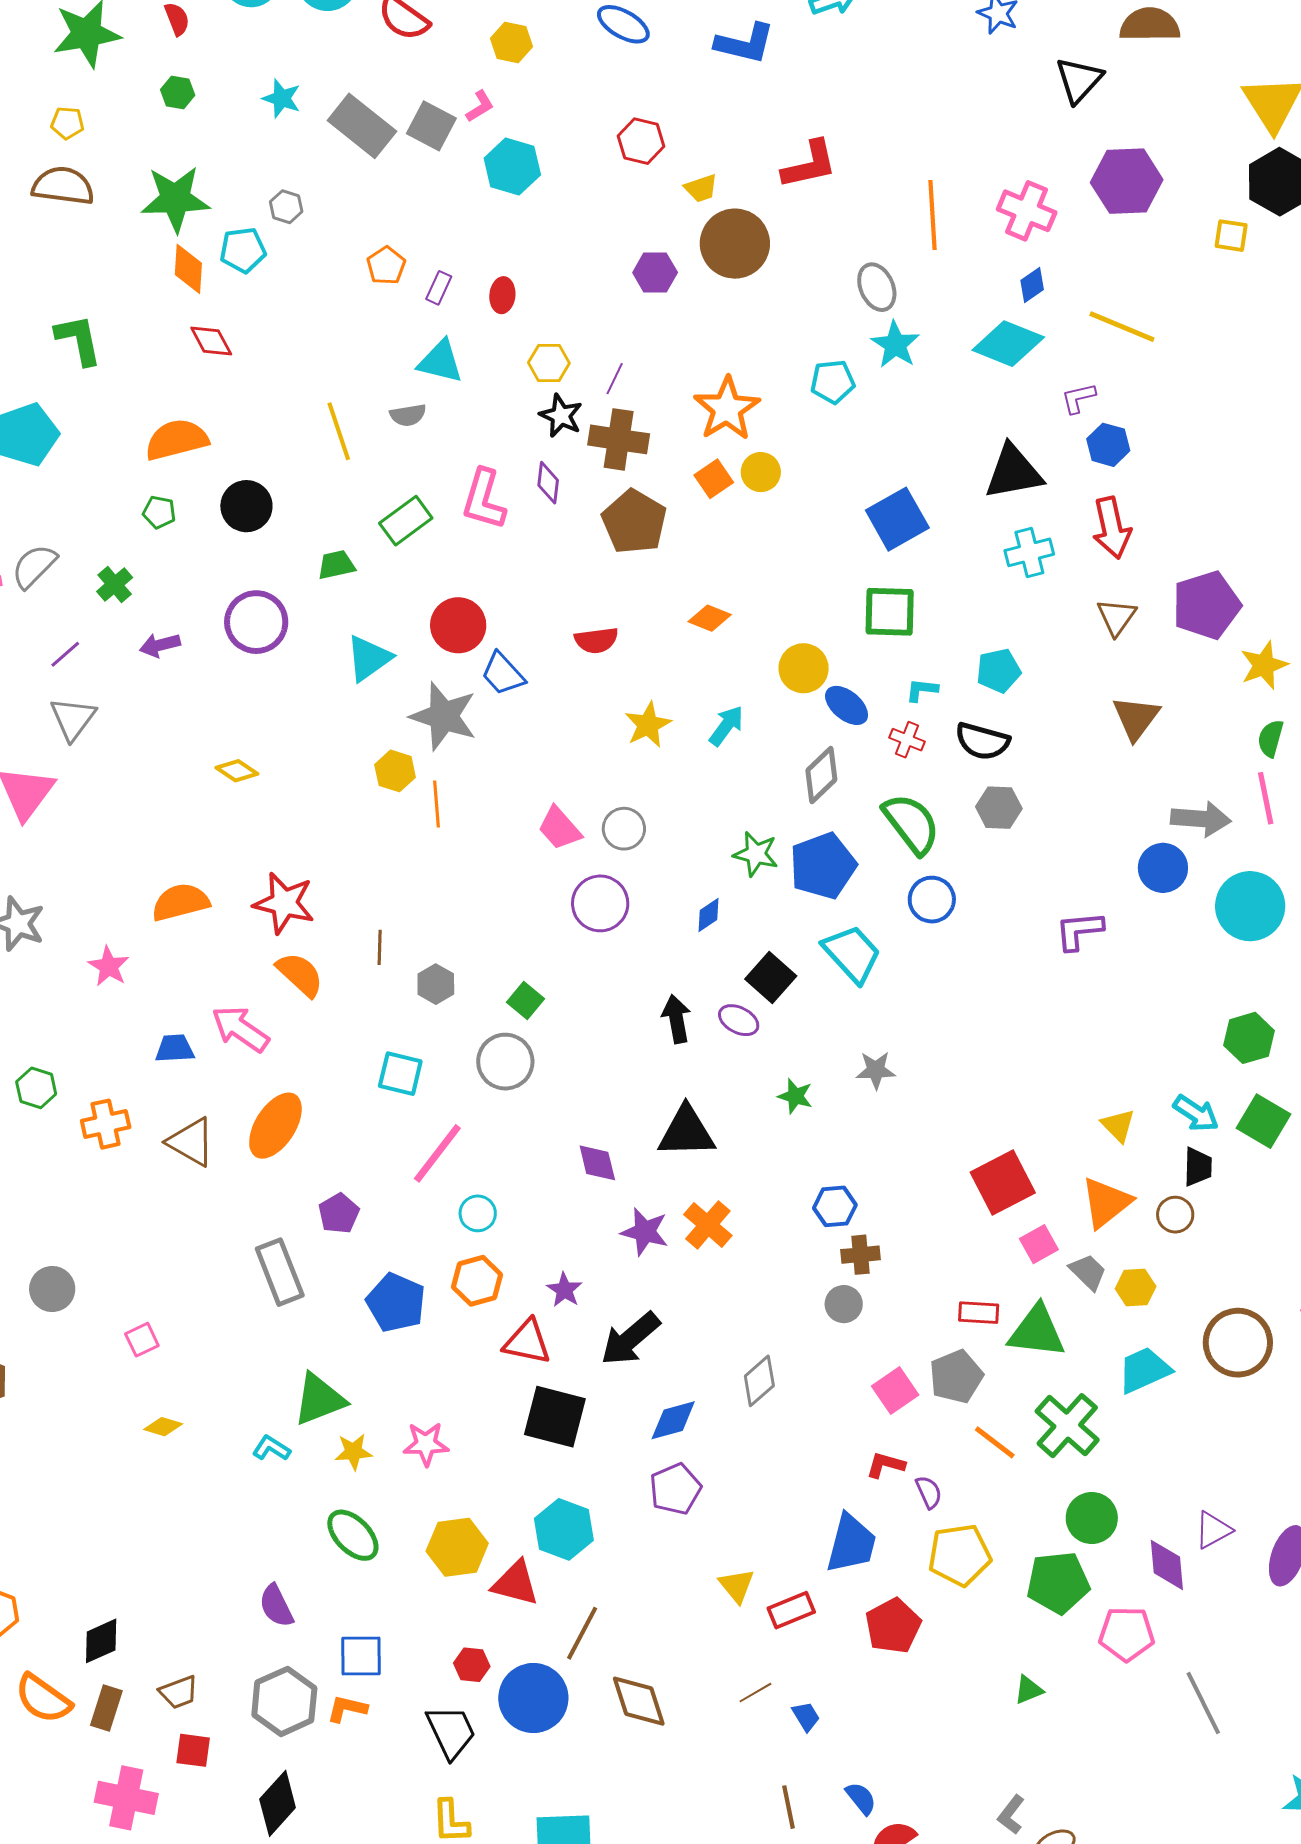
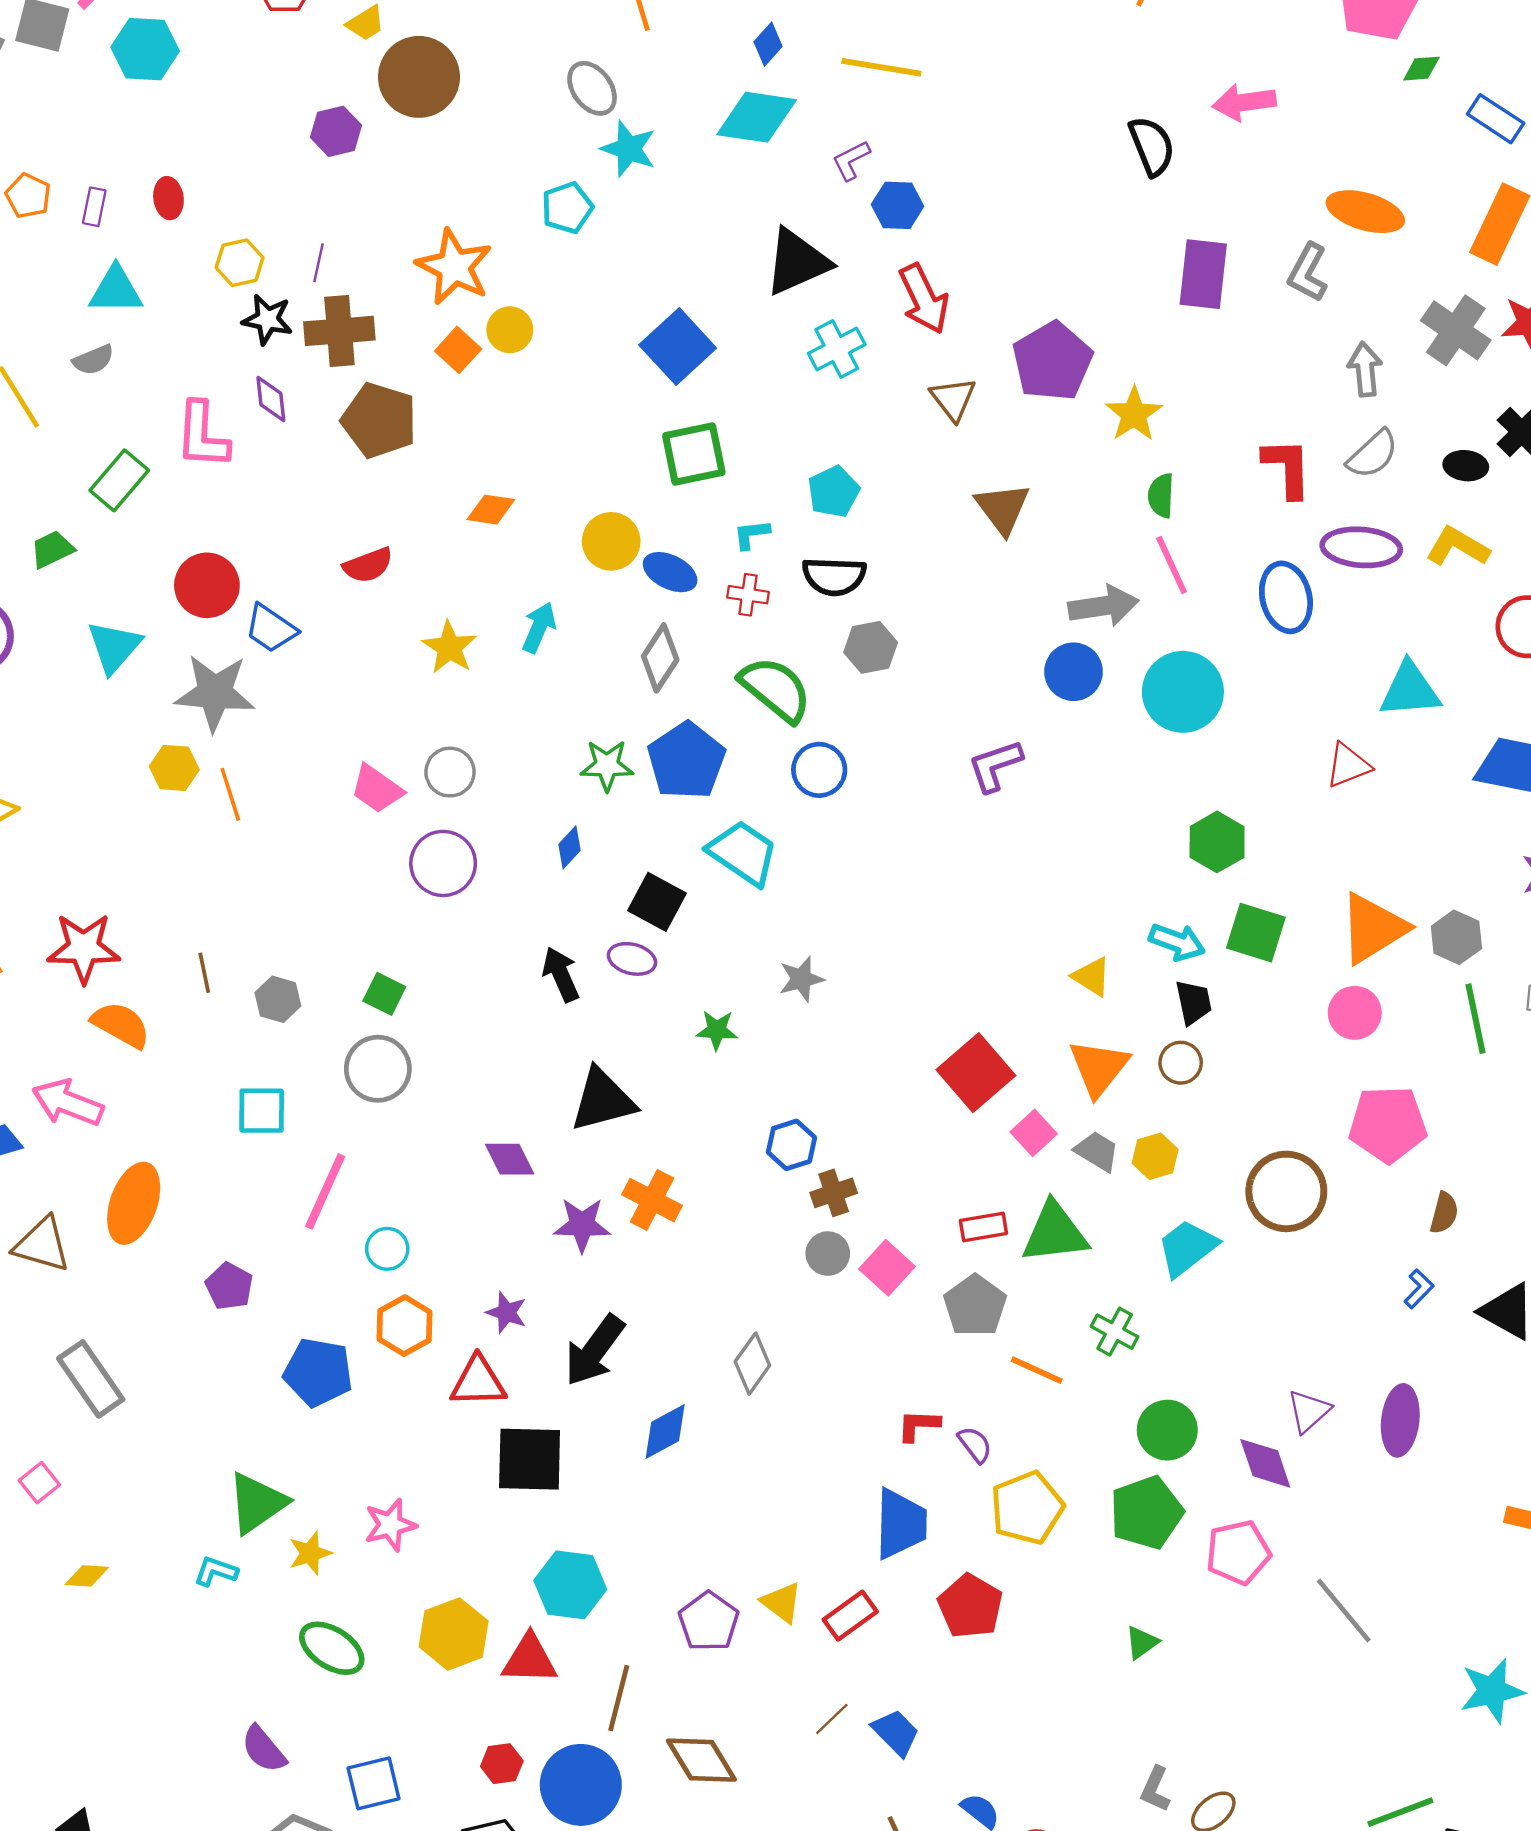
gray rectangle: (280, 1272) -> (91, 1379), moved
pink square: (895, 1391) -> (887, 1268), moved
green cross: (1067, 1426) -> (1115, 1332), size x0.6
purple pentagon: (675, 1489) -> (709, 1622), moved
blue trapezoid: (806, 1716) -> (896, 1733), size x1.4

